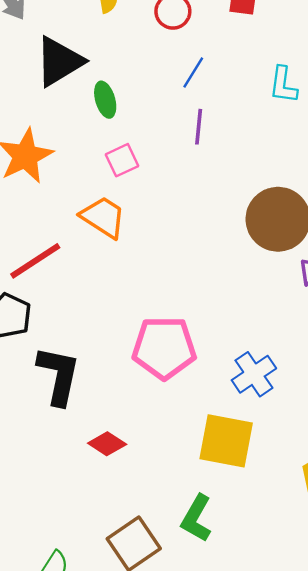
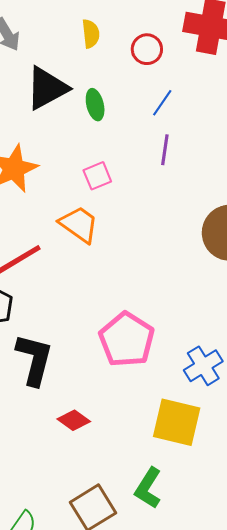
green ellipse: (105, 100) -> (95, 105), moved
pink pentagon: (164, 348) -> (127, 340), turned 30

